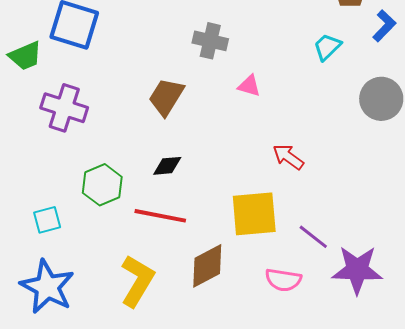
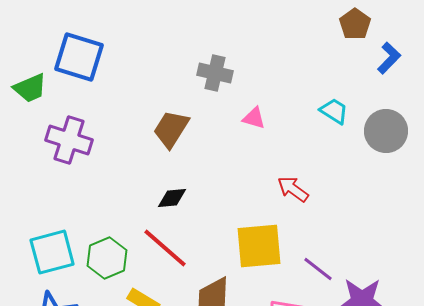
cyan trapezoid: (327, 47) -> (334, 111), moved, turned 76
green hexagon: (102, 185) -> (107, 258), moved
red line: (160, 216) -> (165, 248), turned 30
cyan square: (47, 220) -> (52, 252), size x1.6

